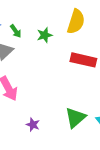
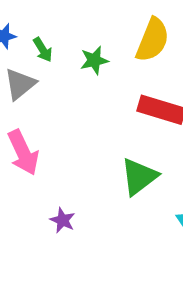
green triangle: (75, 118) -> (139, 177), moved

